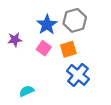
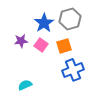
purple star: (15, 40) -> (21, 41), moved
blue cross: (78, 75) -> (73, 70), turned 30

